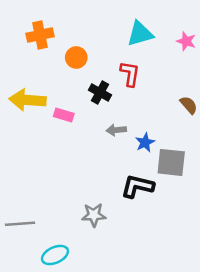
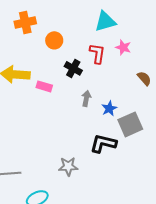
pink star: (186, 41) -> (123, 47), moved
gray arrow: (116, 130) -> (86, 98), turned 105
gray square: (171, 162) -> (130, 124), turned -30

